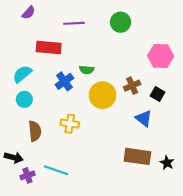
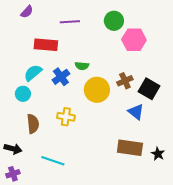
pink hexagon: (161, 56) -> (134, 40), moved
cyan semicircle: (22, 74) -> (33, 73), moved
black square: (157, 94) -> (149, 89), size x1.5
purple cross: (27, 175) -> (13, 174), moved

